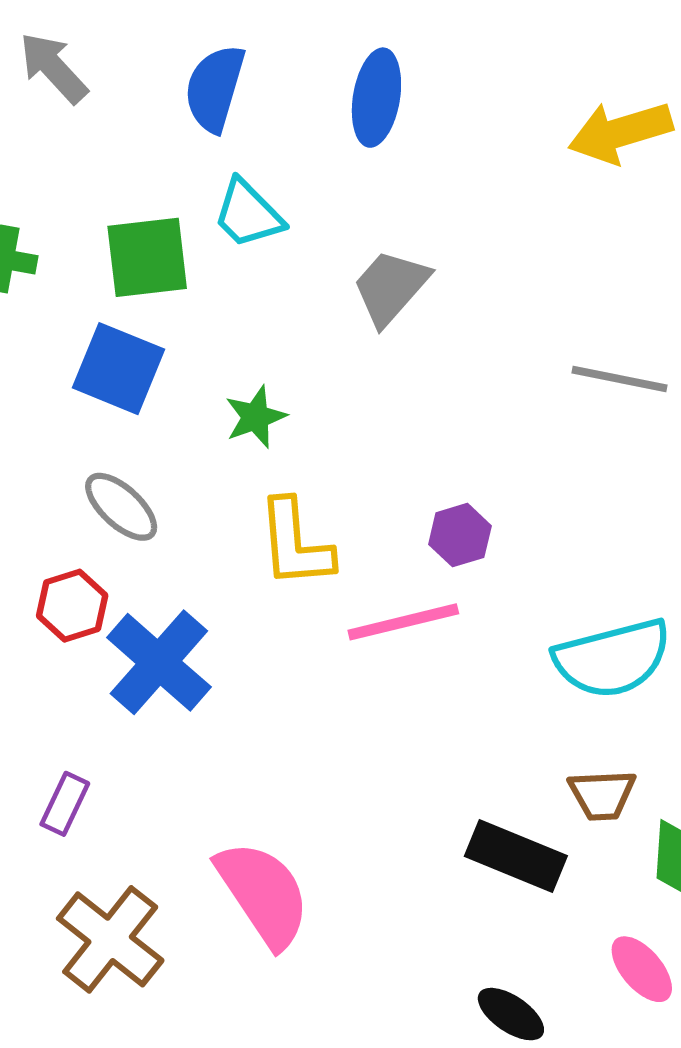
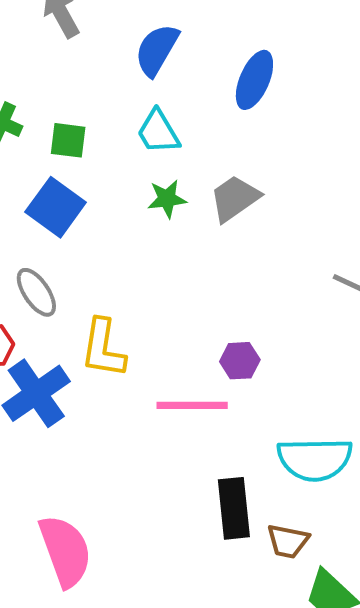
green square: (147, 257) -> (68, 140), moved, size x0.7
green star: (255, 417) -> (167, 199), moved
yellow L-shape: (295, 544) -> (103, 348), moved
black rectangle: (516, 856) -> (234, 508), moved, turned 48

